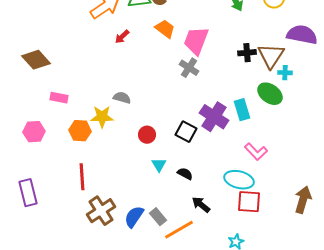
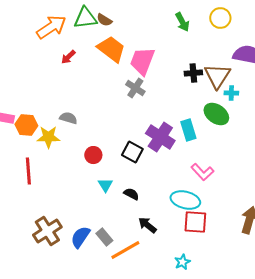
orange trapezoid: (165, 29) -> (111, 49), size x1.4
orange hexagon: (80, 131) -> (26, 125), moved
red line: (82, 177) -> (28, 171), moved

